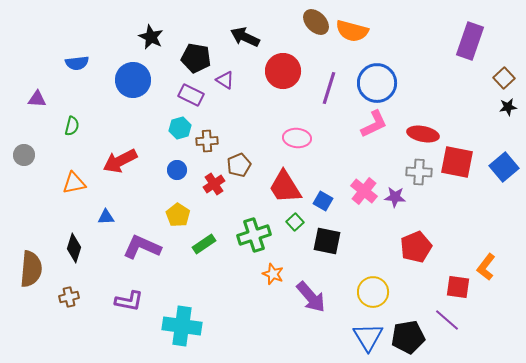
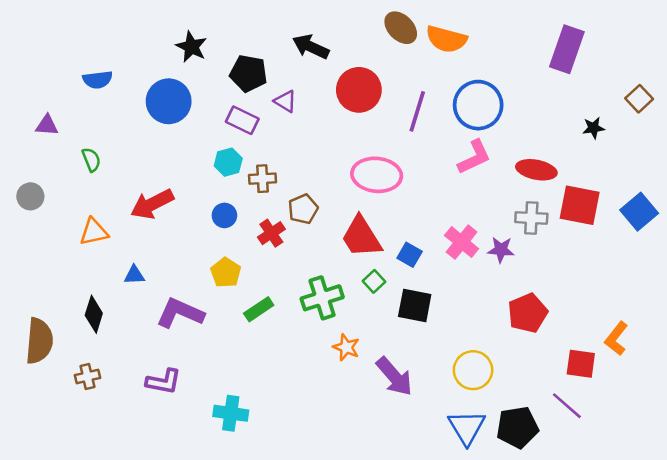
purple rectangle: (470, 41) -> (567, 49), moved
black star: (508, 107) -> (594, 128), moved
green semicircle: (72, 126) -> (91, 160), turned -36
pink ellipse: (297, 138) -> (377, 175), size x1.4
cyan cross: (182, 326) -> (231, 413), size x0.7

